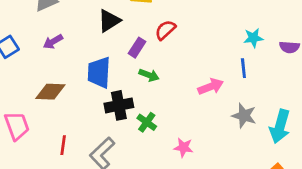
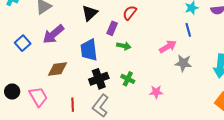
purple arrow: (53, 42) -> (53, 34), size x1.6
black cross: (119, 105) -> (99, 79), moved
gray star: (244, 116) -> (183, 63), moved

